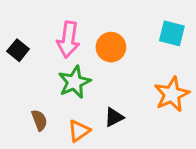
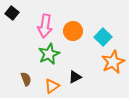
cyan square: (172, 33) -> (103, 37), moved, turned 30
black square: (18, 50) -> (12, 13), moved

